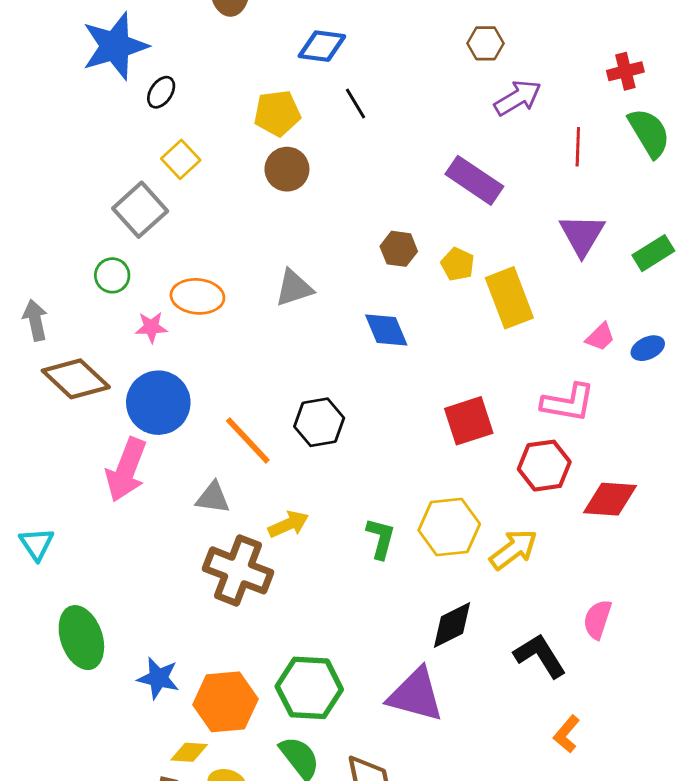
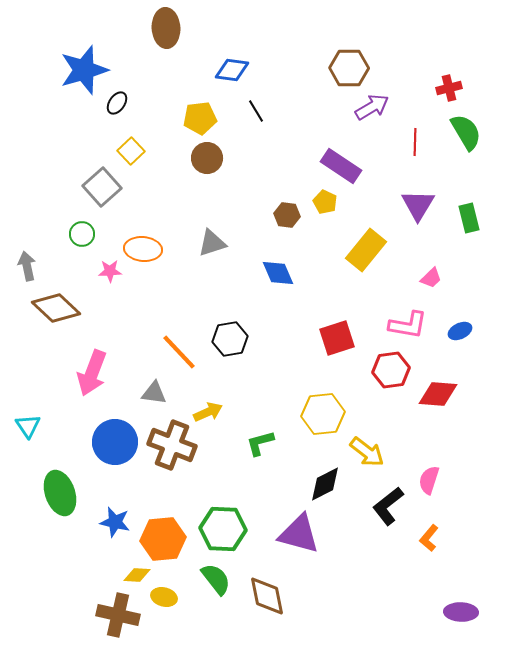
brown hexagon: (486, 43) -> (349, 68), size x1.5
green rectangle: (653, 253) -> (469, 218), turned -72
yellow pentagon: (458, 264) -> (325, 202), moved
yellow rectangle: (509, 298) -> (366, 250), turned 60
blue ellipse: (648, 348) -> (460, 331), moved
blue circle: (158, 403) -> (115, 442), moved
green L-shape: (381, 538) -> (260, 443), moved, turned -120
yellow arrow: (513, 549) -> (367, 452), moved, turned 75
black L-shape: (540, 656) -> (388, 506), turned -96
orange L-shape: (567, 734) -> (429, 538), moved

